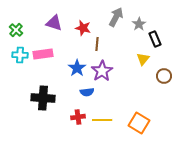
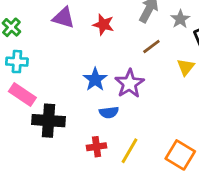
brown line: (97, 44) -> (151, 46), moved, turned 48
pink rectangle: (43, 54) -> (22, 95), moved, turned 42
yellow line: (102, 120) -> (129, 151), turned -60

